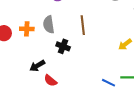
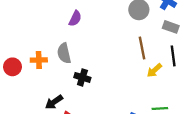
brown line: (83, 25) -> (142, 48), moved

